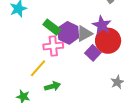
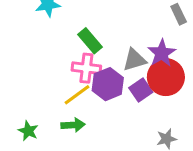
purple hexagon: (68, 33) -> (108, 84), moved
yellow line: (38, 68) -> (77, 95), moved

